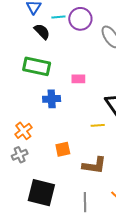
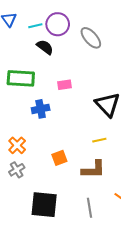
black semicircle: (42, 31) -> (45, 47), moved
yellow line: (98, 125) -> (99, 140), moved

